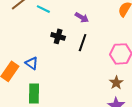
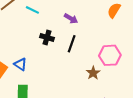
brown star: (116, 83) -> (93, 73), moved

